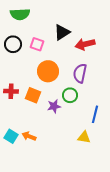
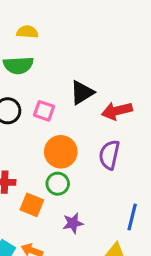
orange square: (33, 95) -> (32, 205), moved
green circle: (70, 95) -> (58, 184), moved
purple star: (54, 106) -> (73, 223), moved

